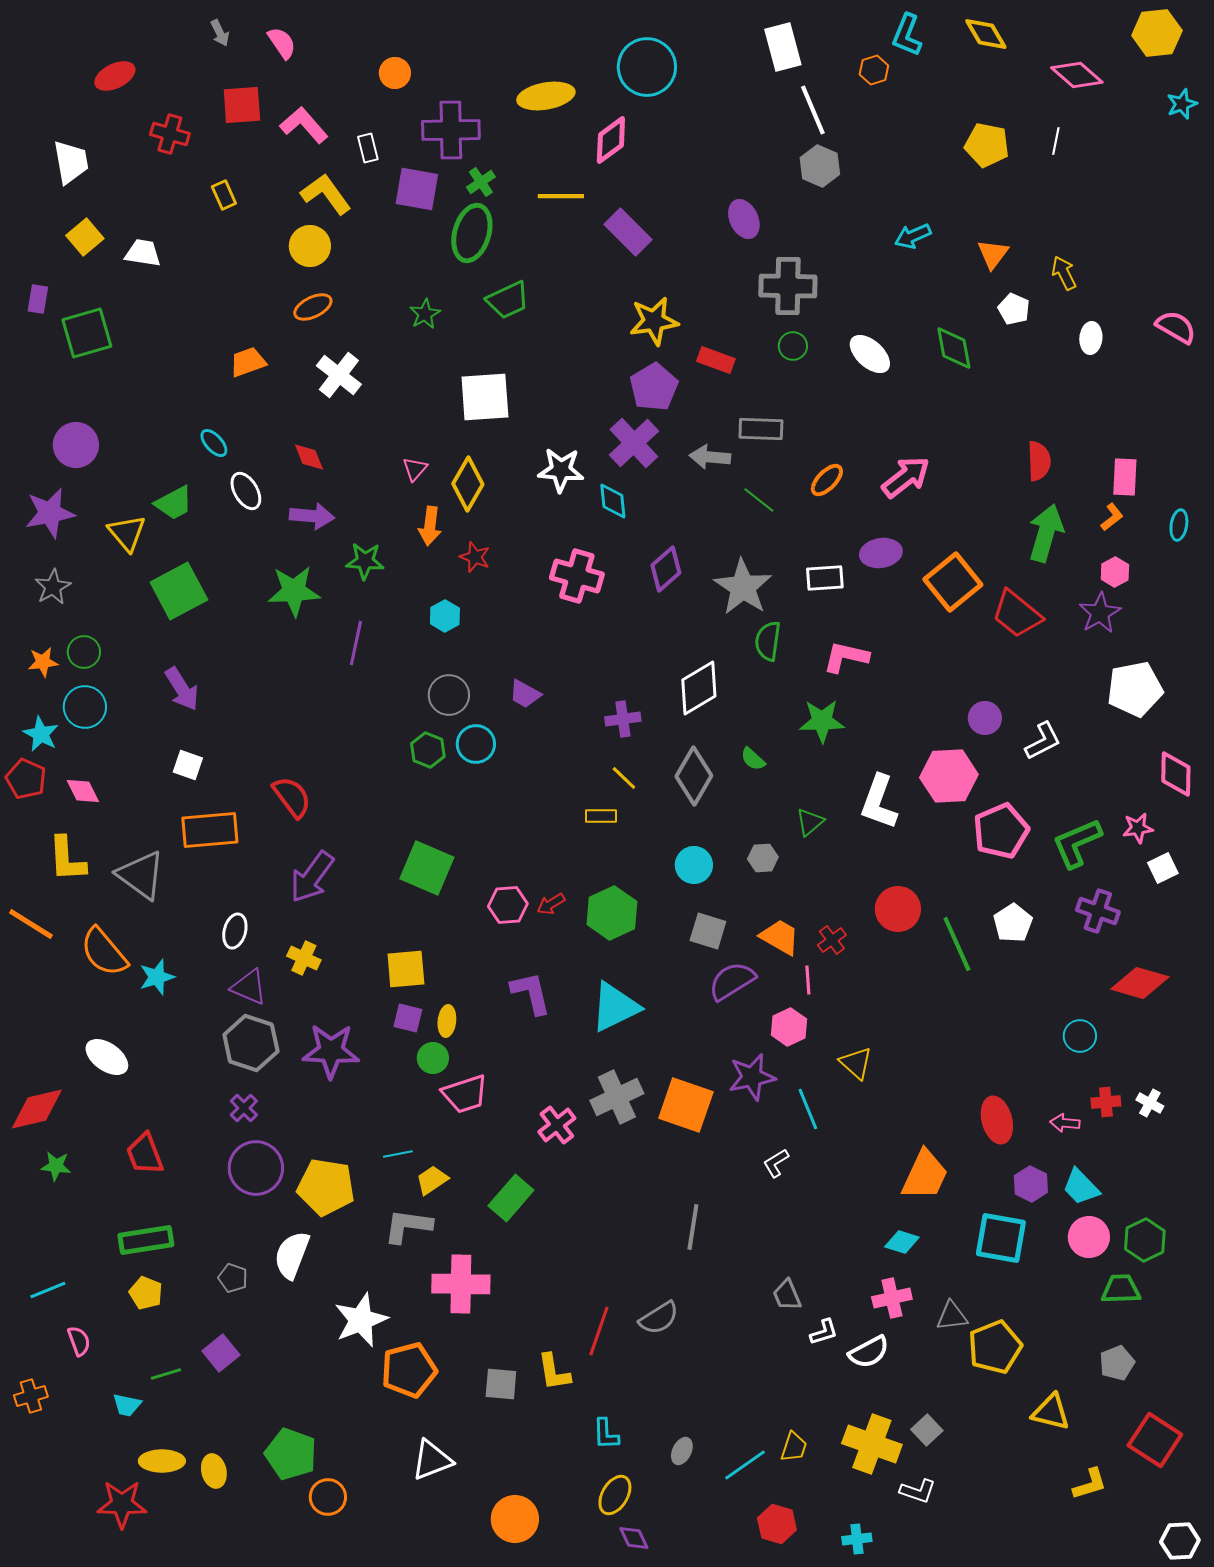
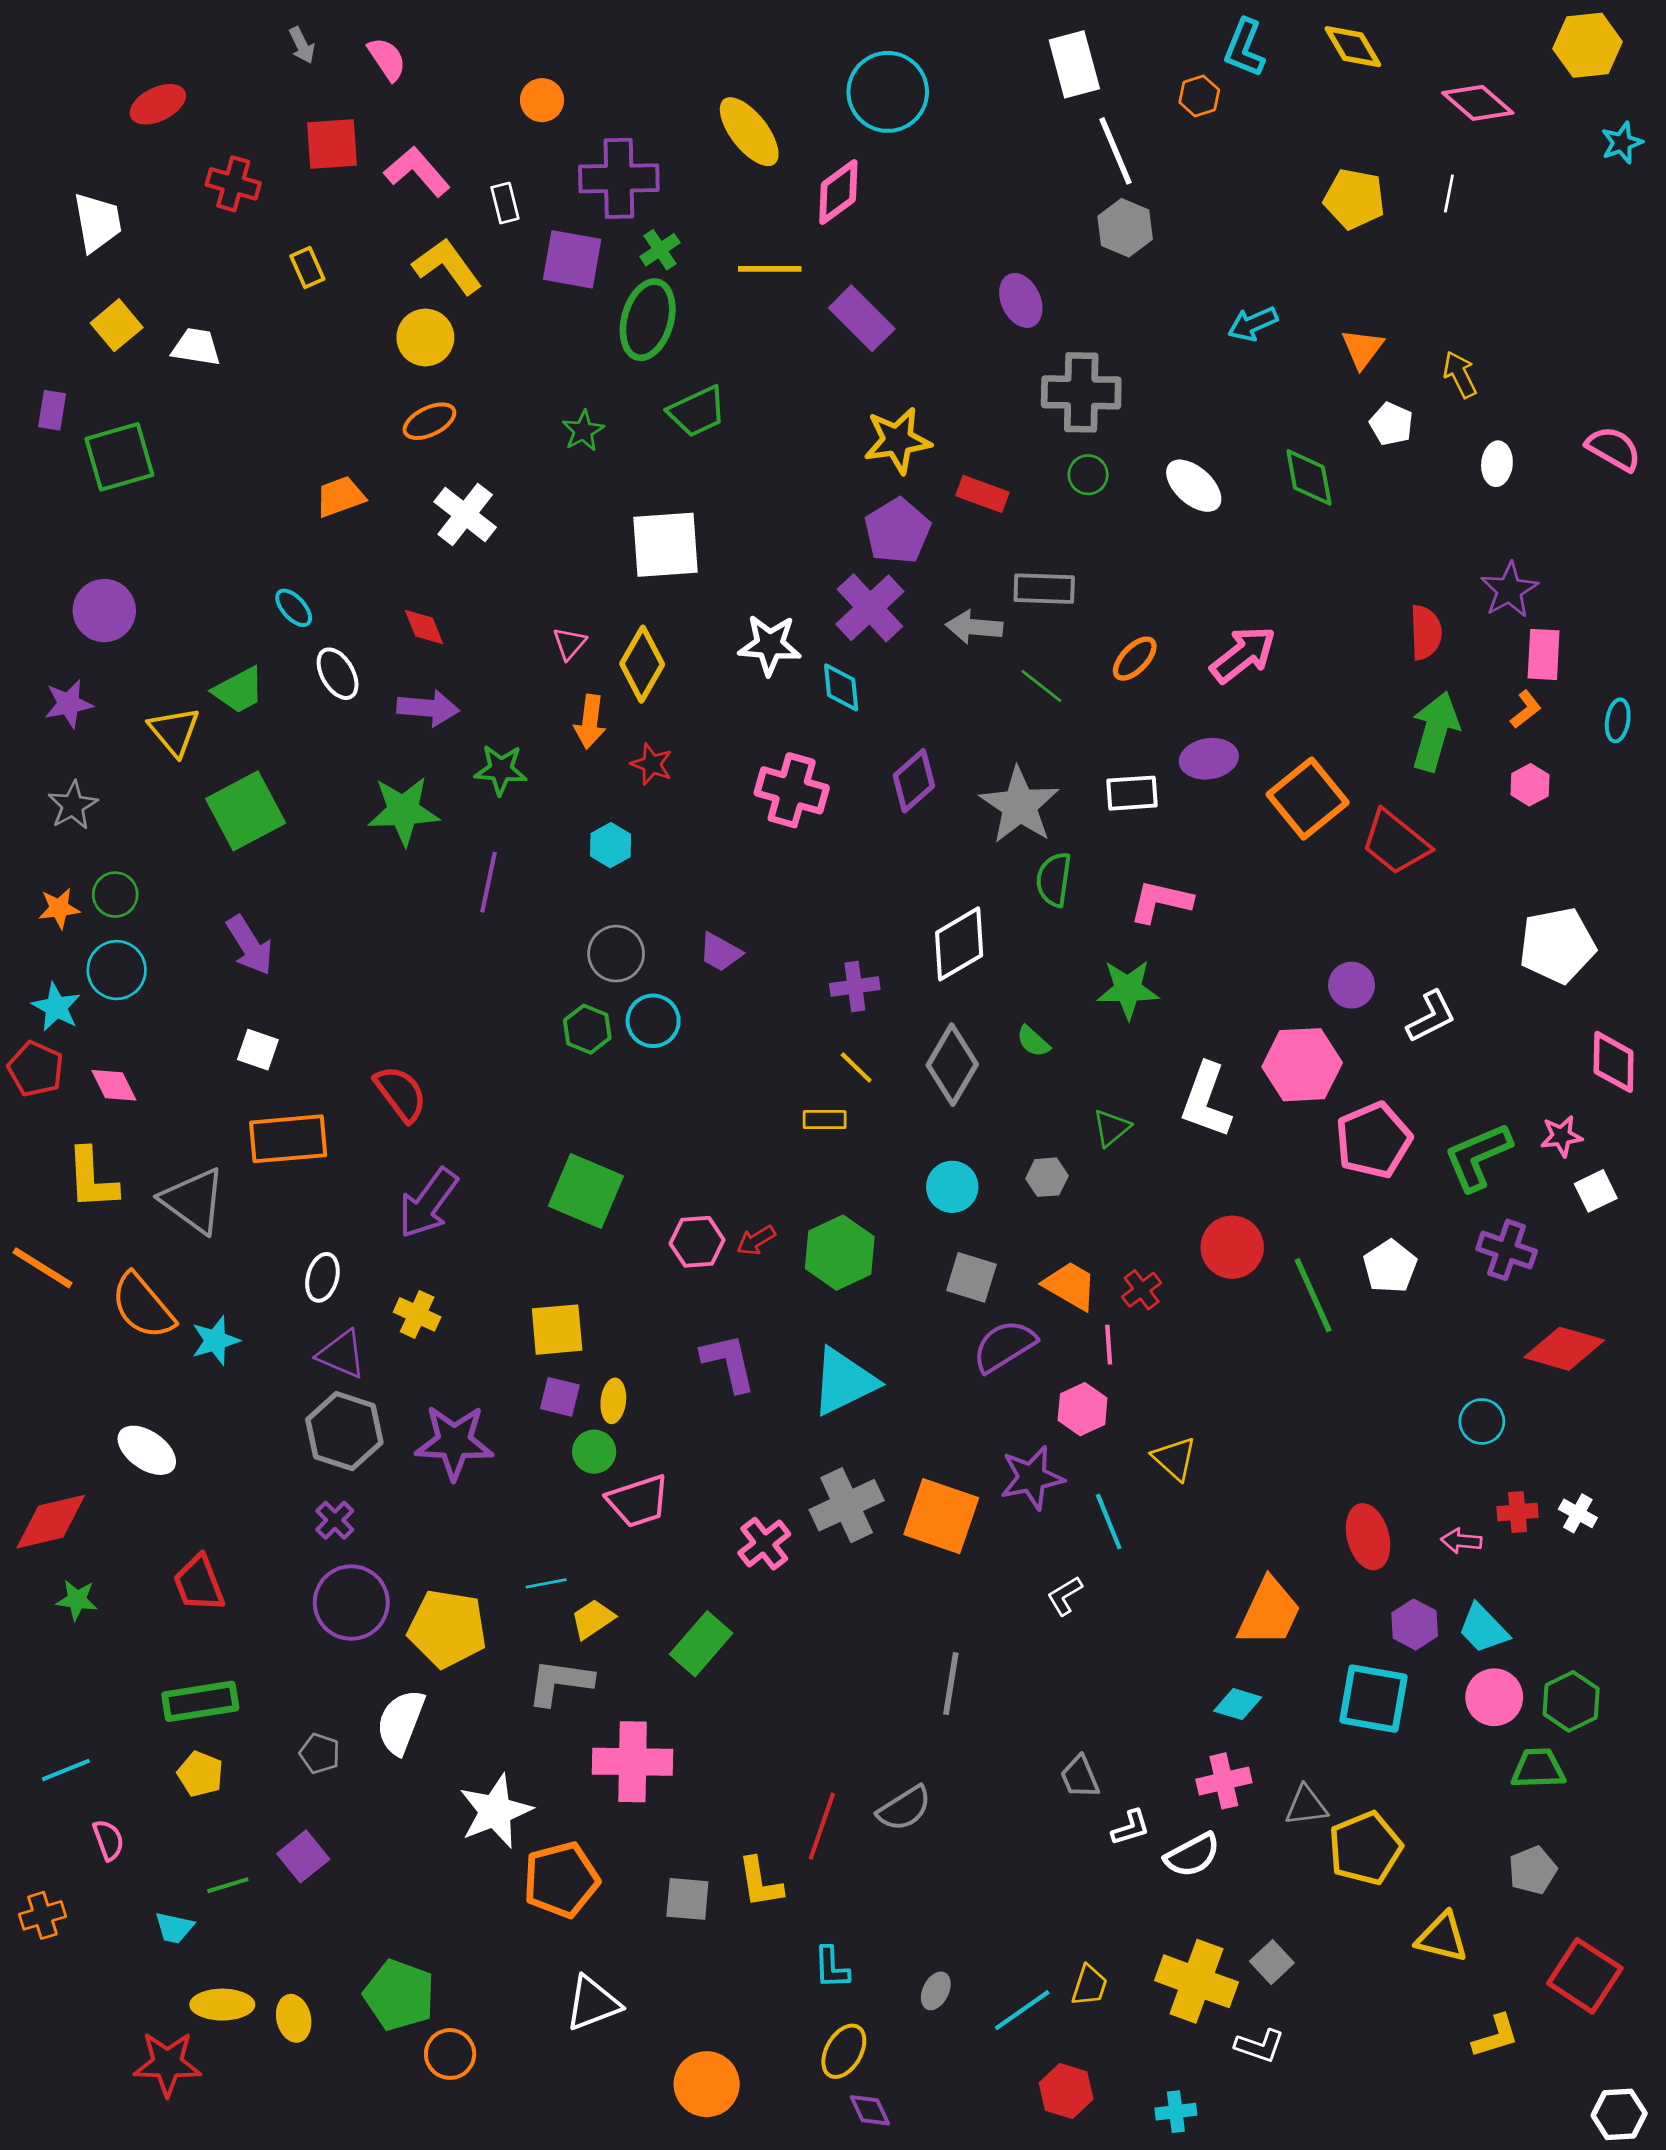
yellow ellipse: (546, 96) -> (749, 132), turned 62
purple star: (50, 513) -> (69, 704), size x0.7
purple star: (1100, 613) -> (1509, 590), moved

